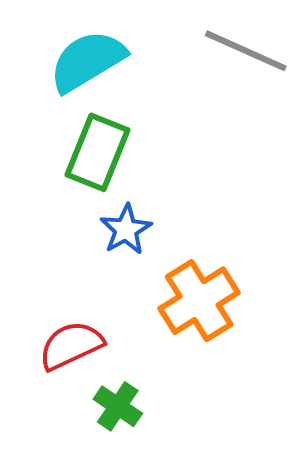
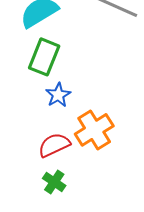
red semicircle: (71, 345) -> (54, 145), moved

